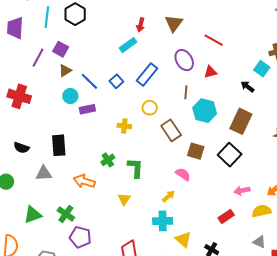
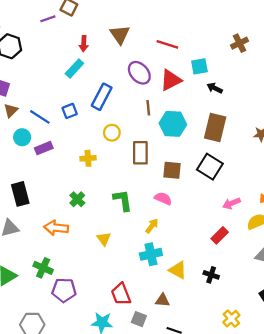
cyan square: (262, 69) -> (199, 66), moved, turned -35
red triangle: (210, 72) -> (171, 80), size x1.5
blue square: (116, 81) -> (70, 111), turned 32
brown rectangle: (171, 130) -> (140, 153), turned 45
green L-shape: (135, 168) -> (123, 200), moved

